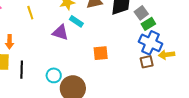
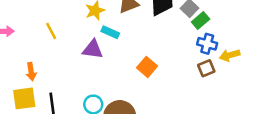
blue cross: (150, 43) -> (207, 44), size x0.7
orange square: (101, 53) -> (147, 67), turned -35

